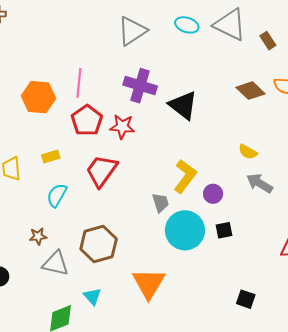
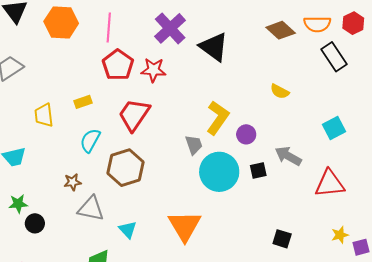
purple cross: (140, 86) -> (170, 28), turned 32
orange hexagon: (39, 97) -> (61, 22), moved
gray arrow: (260, 183) -> (288, 156), moved
brown hexagon: (99, 244) -> (126, 168), moved
cyan triangle: (92, 296) -> (128, 230), moved

